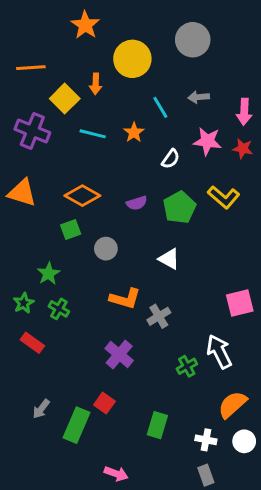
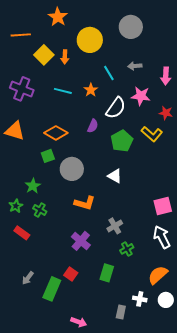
orange line: (31, 68) -> (21, 35), moved
yellow square: (65, 99) -> (44, 55), moved
red star: (243, 149) -> (166, 113), moved
white semicircle: (171, 159) -> (116, 108), size x1.6
purple semicircle: (137, 203) -> (93, 126), moved, turned -48
gray circle: (106, 249) -> (72, 169), size x1.5
gray cross: (159, 316) -> (115, 226), moved
white arrow: (219, 352) -> (162, 237), moved
green rectangle: (157, 425) -> (107, 273), moved
gray rectangle: (206, 475) -> (121, 312), moved, turned 32

